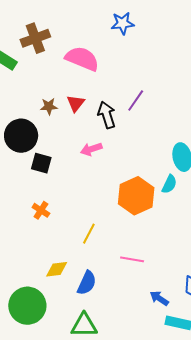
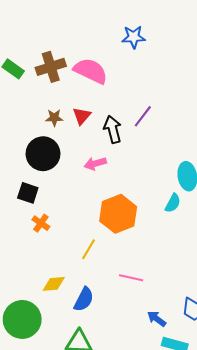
brown cross: (35, 38) -> (51, 67), moved
black circle: (21, 136) -> (43, 154), moved
black square: (41, 163) -> (28, 193), moved
orange hexagon: (136, 196) -> (118, 214), moved

